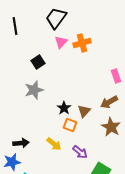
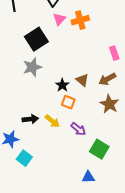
black square: (38, 62) -> (36, 39), size x1.6
brown triangle: (84, 111) -> (82, 80), moved, turned -32
black arrow: (21, 143) -> (30, 119), moved

